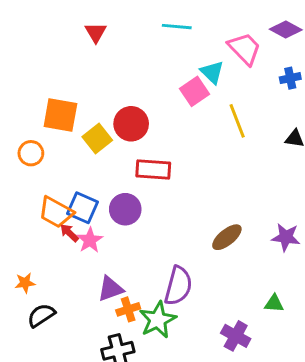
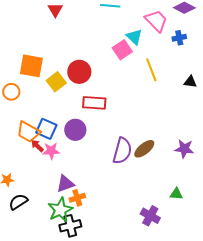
blue cross: (290, 78) -> (179, 38), moved
pink star: (90, 240) -> (51, 151), turned 30
purple semicircle: (178, 286) -> (122, 151), moved
green star: (158, 320) -> (60, 210), moved

